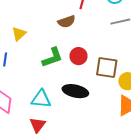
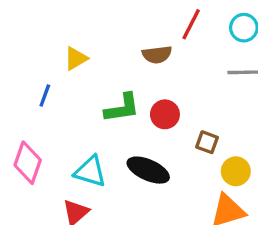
brown square: (107, 67) -> (207, 142), size x0.6

